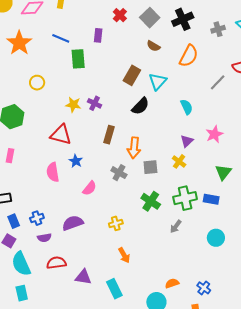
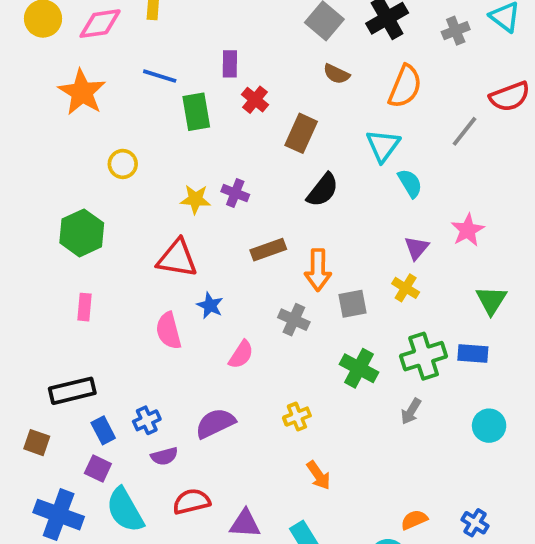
red cross: (120, 15) -> (255, 100), moved
cyan triangle: (158, 81) -> (383, 146), moved
brown rectangle: (109, 135) -> (268, 250), turned 60

